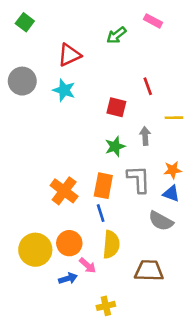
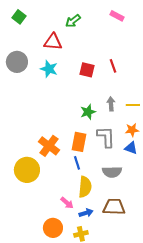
green arrow: (116, 35) -> (73, 21), moved
red triangle: (69, 55) -> (53, 42), turned 30
red square: (116, 107) -> (87, 70), moved
yellow line: (174, 118) -> (133, 105), moved
gray semicircle: (161, 221) -> (112, 172), moved, turned -30
orange circle: (69, 243) -> (53, 228), moved
yellow circle: (35, 250) -> (27, 170), moved
blue arrow: (68, 278) -> (86, 213), moved

